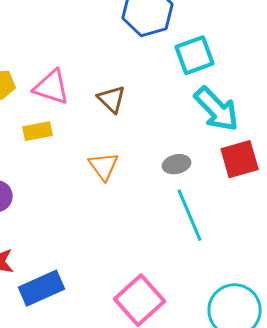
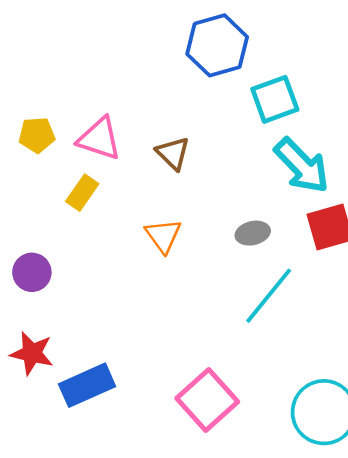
yellow rectangle: (38, 131) -> (82, 193), turned -44
cyan line: (190, 215) -> (269, 296), turned 62

